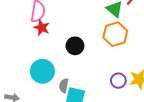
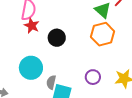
black circle: (75, 46) -> (57, 38), moved
purple circle: (118, 81) -> (93, 77), moved

